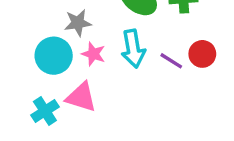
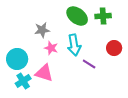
cyan circle: (54, 56) -> (17, 59), moved
purple line: (171, 61) -> (89, 64), moved

